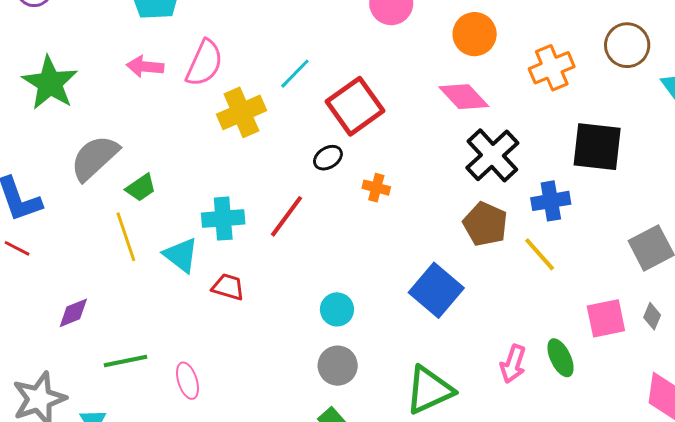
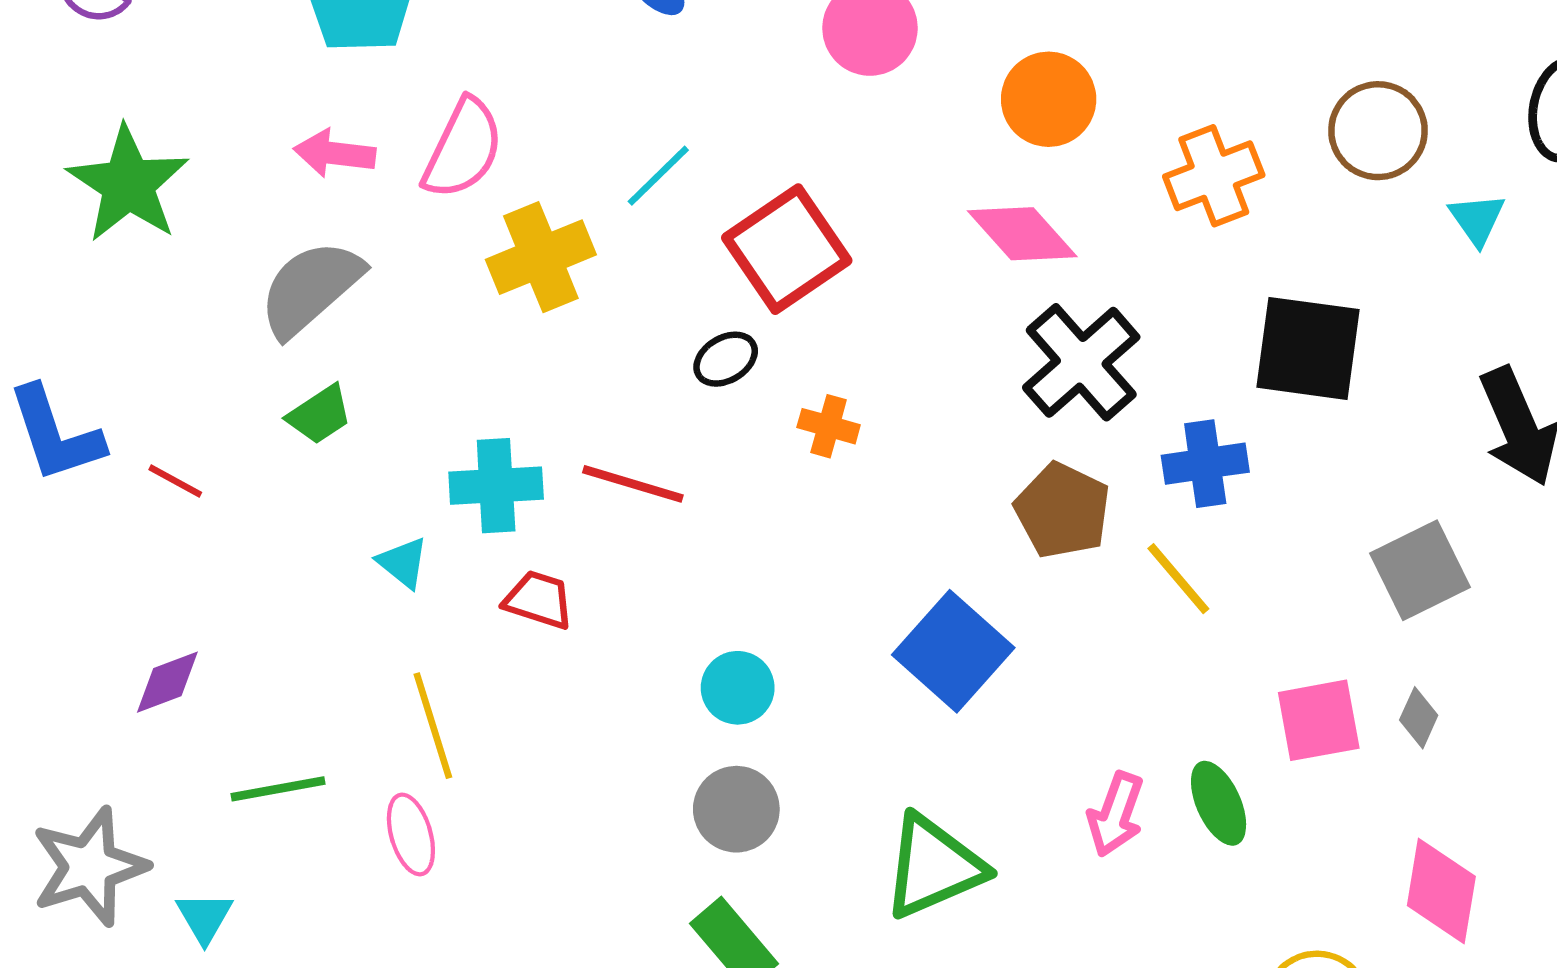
gray semicircle: (95, 158) -> (310, 288), moved
red line: (286, 216) -> (633, 484), turned 69
yellow line: (126, 237) -> (433, 726), moved
red line: (17, 248) -> (175, 481), moved
cyan triangle: (181, 255) -> (403, 563), size x0.7
red trapezoid: (228, 287) -> (539, 600), moved

